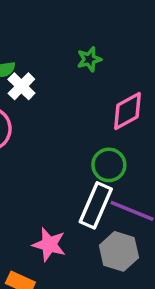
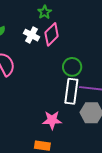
white cross: (21, 86) -> (31, 35), moved
pink diamond: (128, 111) -> (52, 34), moved

